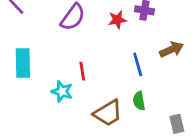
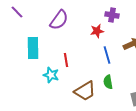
red star: (117, 20) -> (97, 31), moved
cyan rectangle: (23, 63) -> (33, 48), moved

